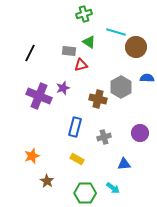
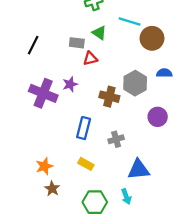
purple circle: (140, 133) -> (158, 117), moved
orange star: (32, 156) -> (44, 166), moved
blue triangle: (124, 164) -> (139, 170), size x1.5
cyan arrow: (113, 188) -> (126, 196), turned 32

